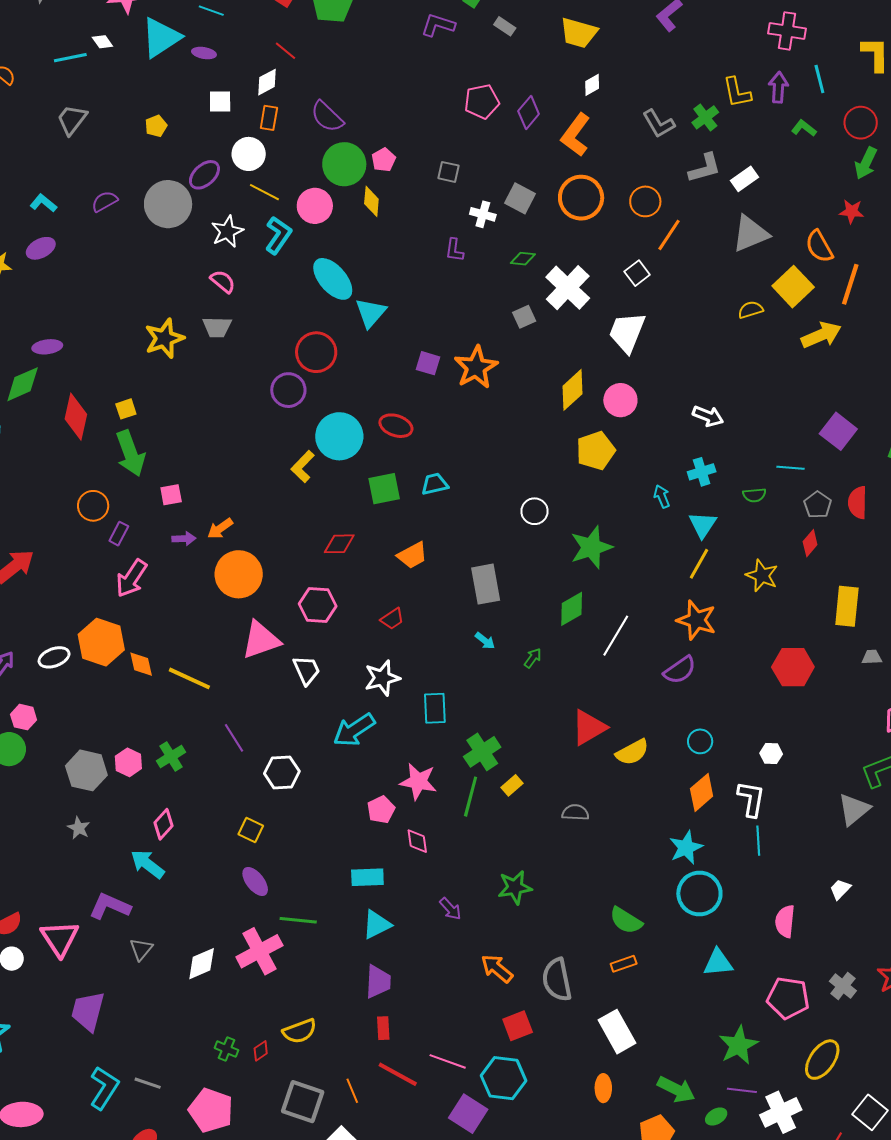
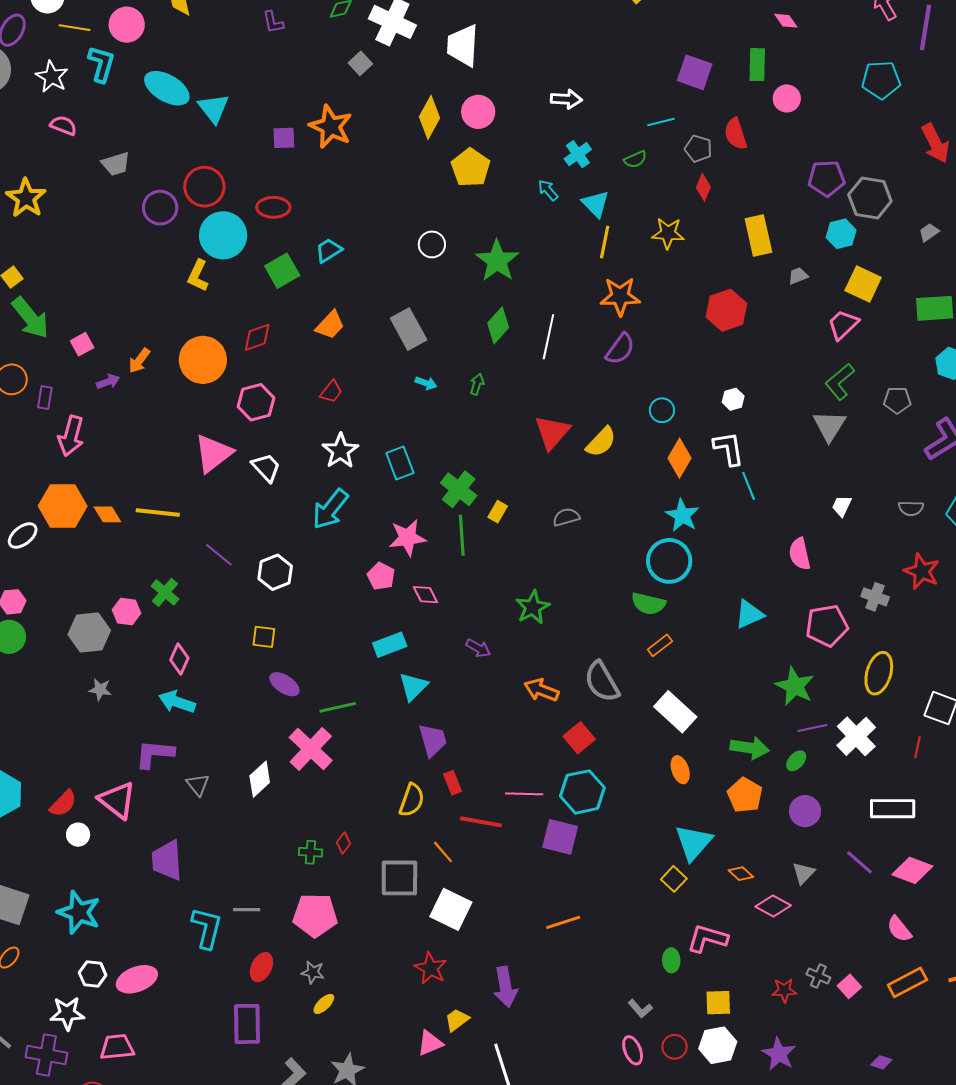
gray trapezoid: (217, 327) -> (116, 164), moved
red circle: (316, 352) -> (204, 187), moved
orange circle: (239, 574) -> (203, 360), moved
cyan circle: (699, 894) -> (669, 561), moved
yellow semicircle: (300, 1031) -> (412, 800), moved, turned -32

